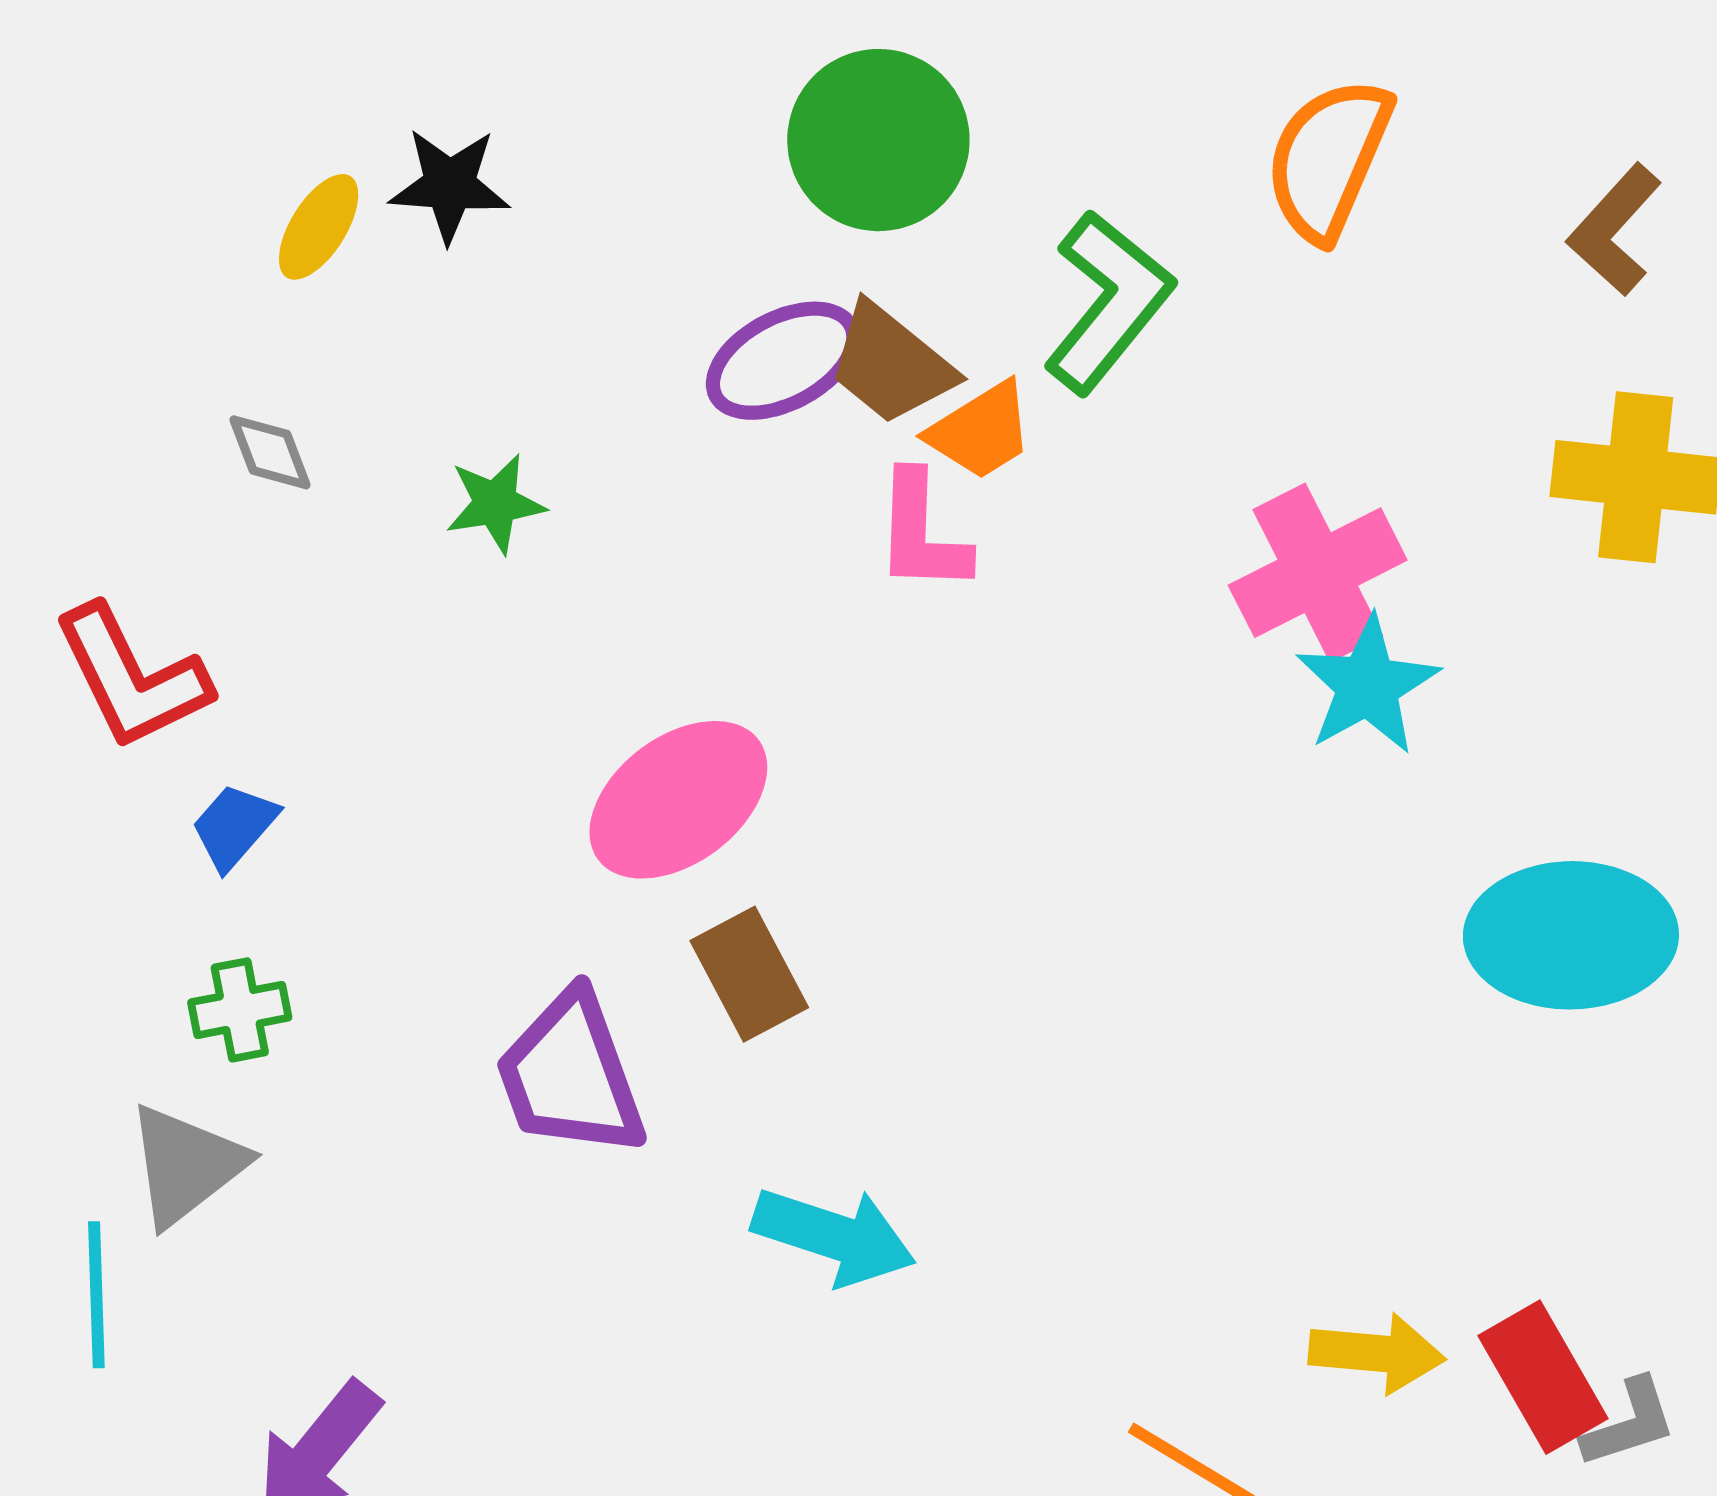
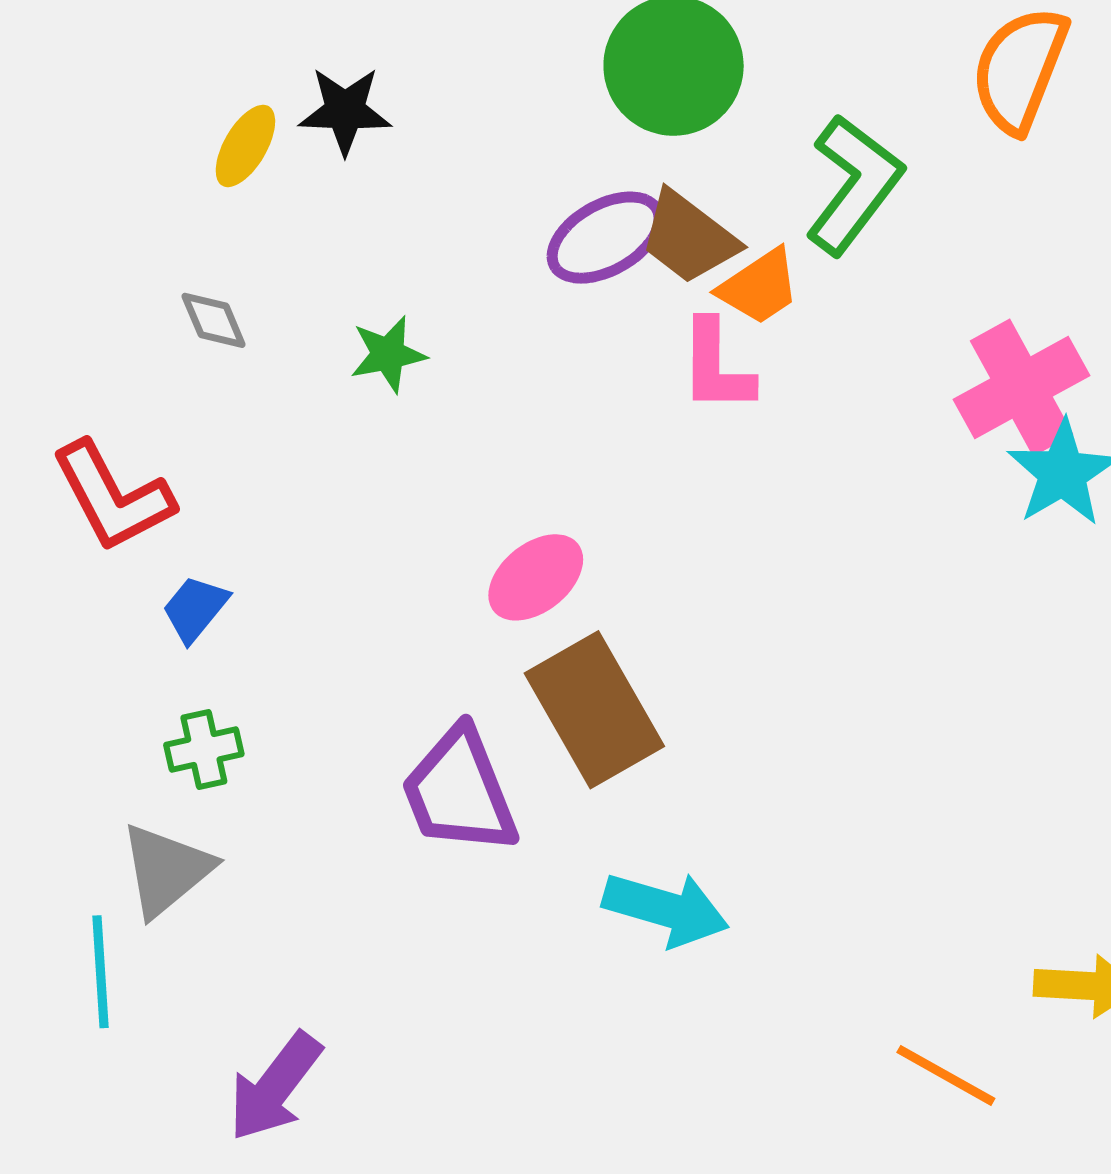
pink ellipse: (678, 800) -> (536, 577), size x0.7
brown rectangle: (749, 974) -> (594, 710), size x1.5

